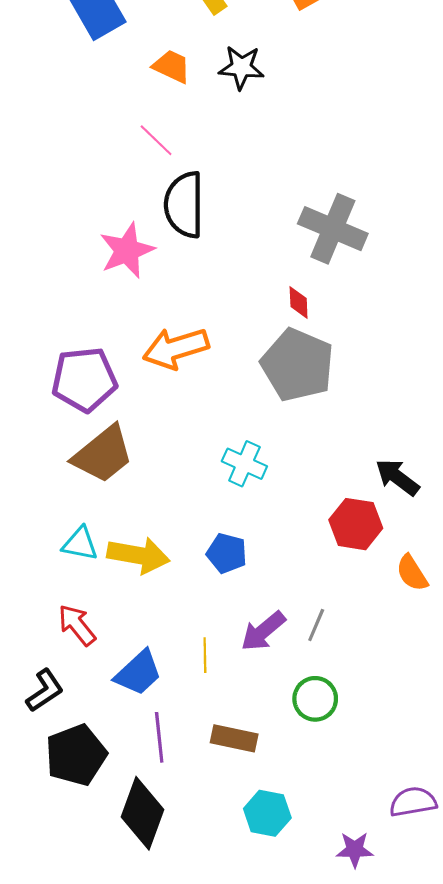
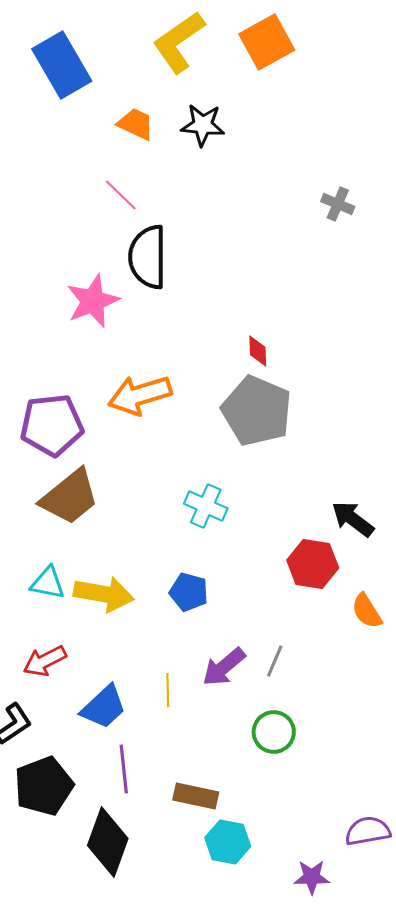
gray cross: (333, 229) -> (338, 204), moved, size x0.5
red arrow: (77, 625) -> (45, 661), turned -78
brown rectangle: (234, 738) -> (196, 796), moved

